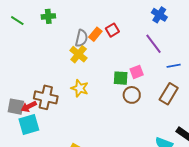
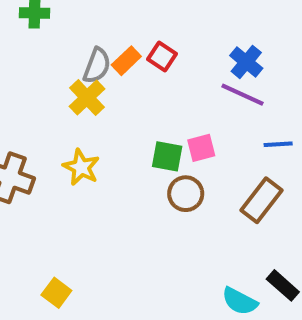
blue cross: (159, 15) -> (246, 62), moved
red square: (112, 30) -> (162, 56), turned -32
purple line: (153, 44) -> (242, 95), turned -35

